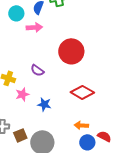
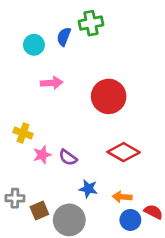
pink arrow: (34, 27) -> (52, 83), moved
purple semicircle: (37, 70) -> (68, 157), moved
blue star: (44, 104) -> (88, 189), moved

